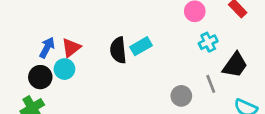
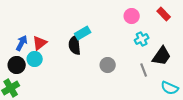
cyan rectangle: (141, 46) -> (83, 33), moved
gray circle: (181, 96) -> (108, 65), moved

